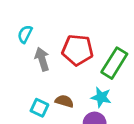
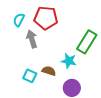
red pentagon: (78, 50) -> (46, 18), moved
cyan star: (101, 97) -> (69, 61), moved

